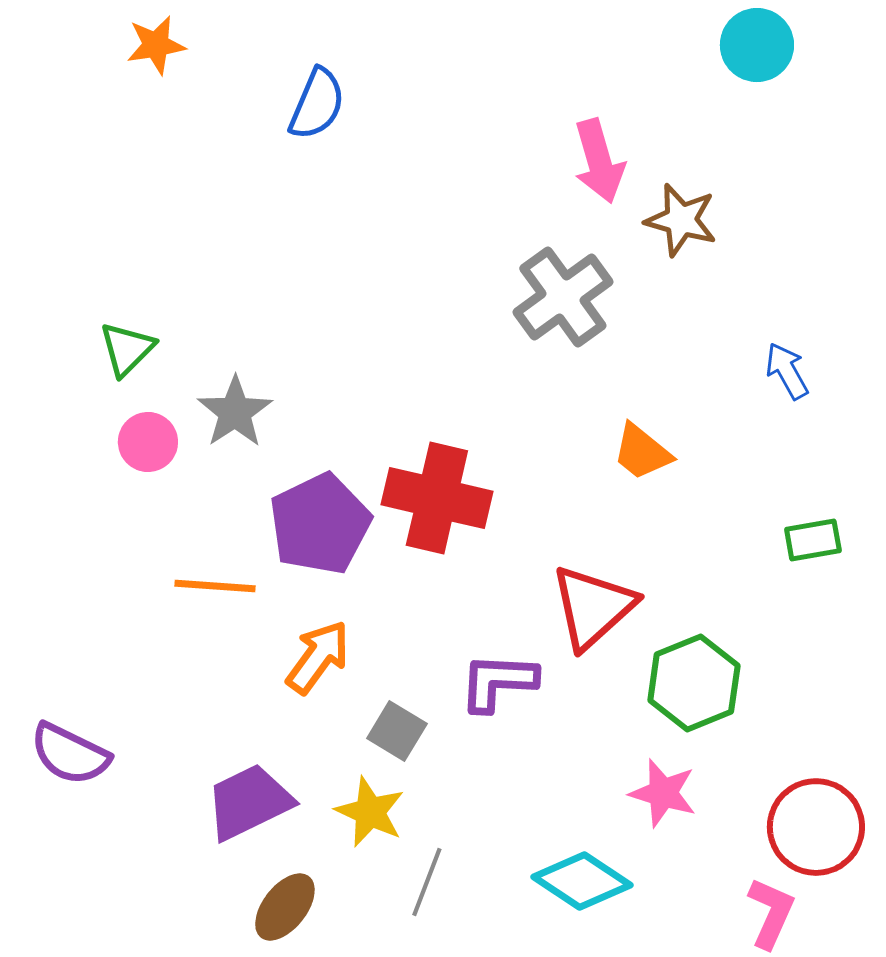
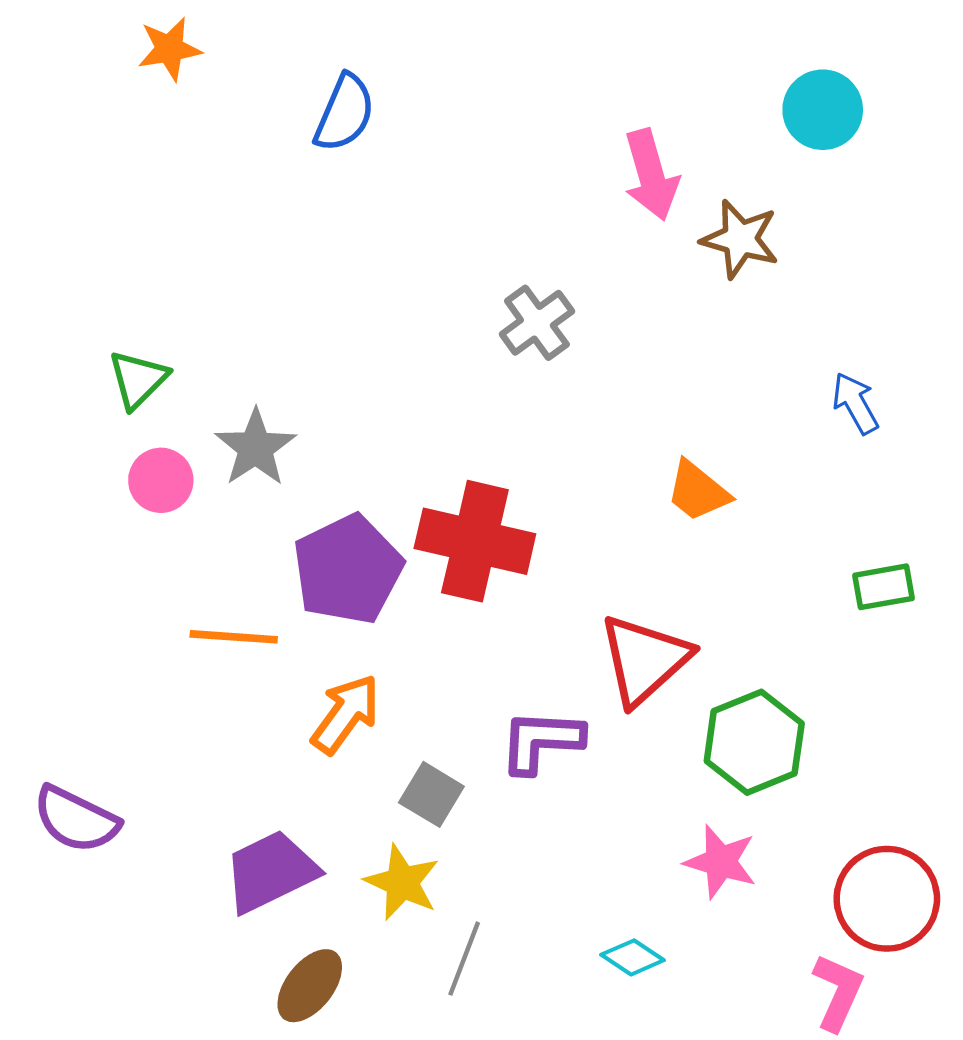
cyan circle: (757, 45) -> (823, 110), moved
gray cross: (563, 297) -> (537, 323), moved, size x0.7
cyan diamond: (582, 881) -> (633, 957), size x0.6

